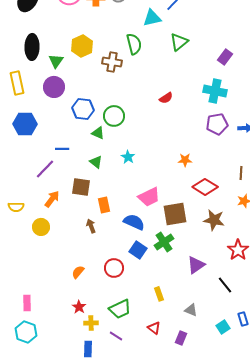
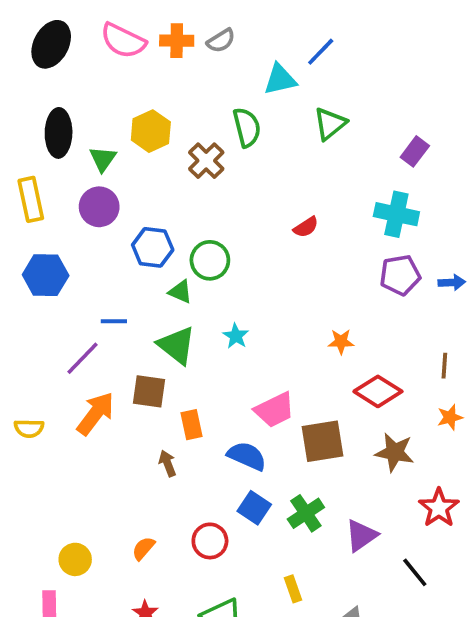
brown cross: (112, 62) -> (206, 161), turned 36
green triangle: (96, 162) -> (177, 345), size x1.6
orange arrow: (52, 199) -> (95, 414), size x1.4
yellow circle: (41, 227) -> (75, 559), moved
green cross: (164, 242) -> (306, 513), moved

